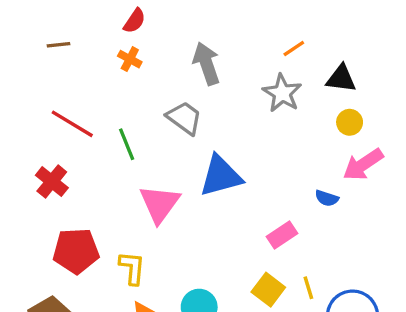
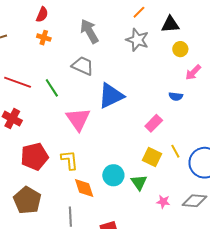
pink arrow: (363, 165) -> (193, 72), size x0.7

